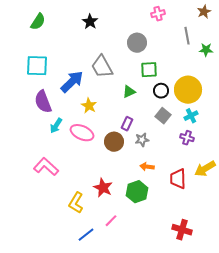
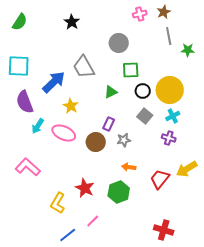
brown star: (204, 12) -> (164, 12), moved
red trapezoid: (178, 179) -> (160, 179), turned 40

